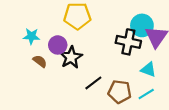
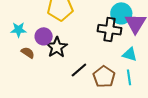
brown pentagon: (120, 92) -> (104, 77), turned 30
cyan line: (146, 94) -> (129, 77), turned -63

